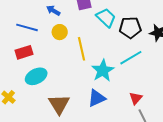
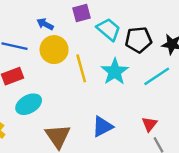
yellow circle: (60, 32) -> (54, 50), size x1.5
cyan line: (131, 58) -> (157, 76), moved
cyan star: (103, 71) -> (115, 72), moved

